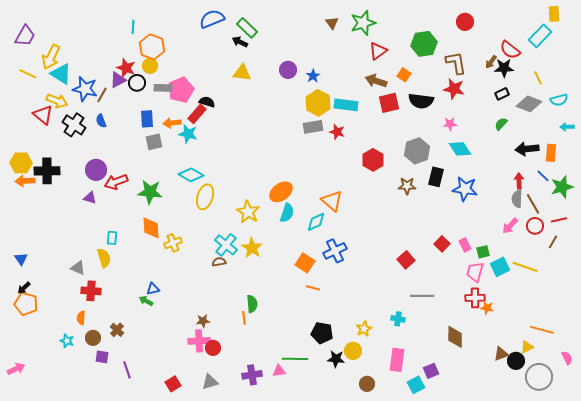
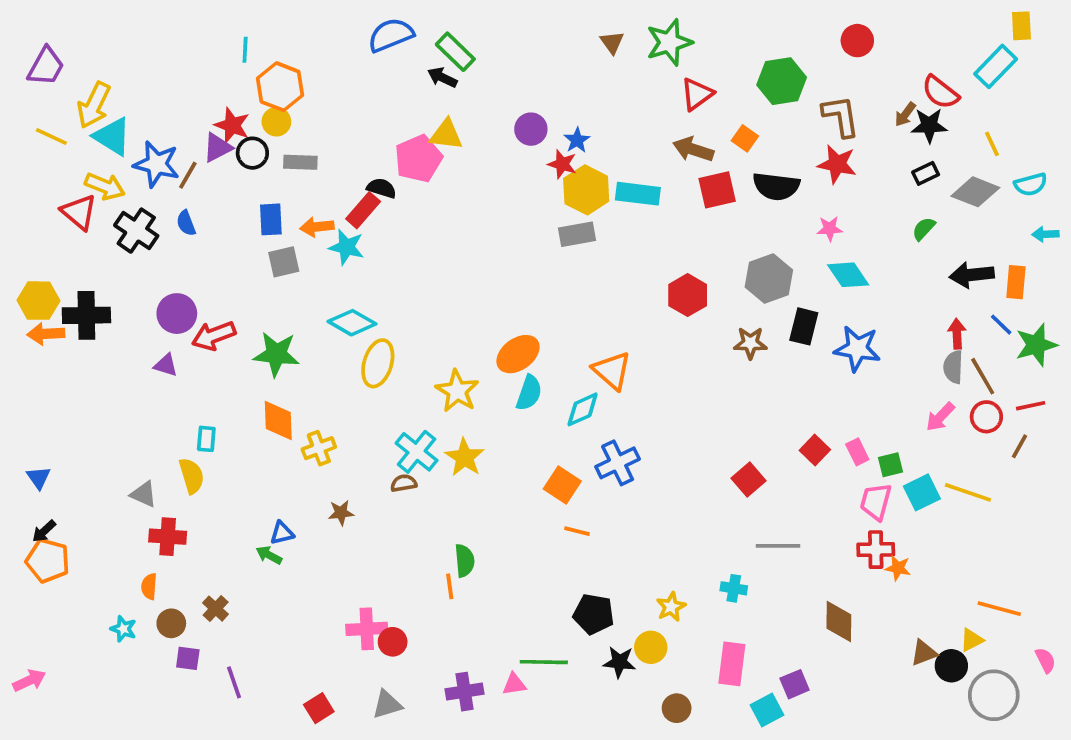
pink pentagon: (181, 90) -> (418, 159), moved
red star: (337, 132) -> (562, 164), moved
brown star: (203, 321) -> (341, 513), moved

